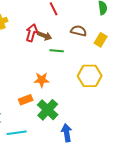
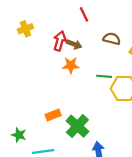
green line: (57, 51) -> (104, 76), moved
orange star: (42, 80) -> (71, 65), moved

